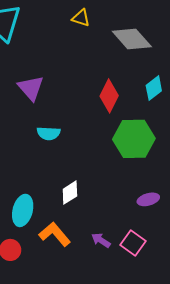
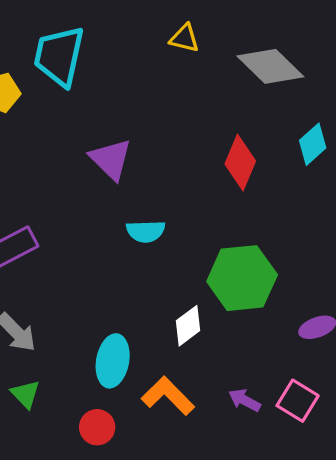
green hexagon: (134, 139) -> (242, 278), moved

